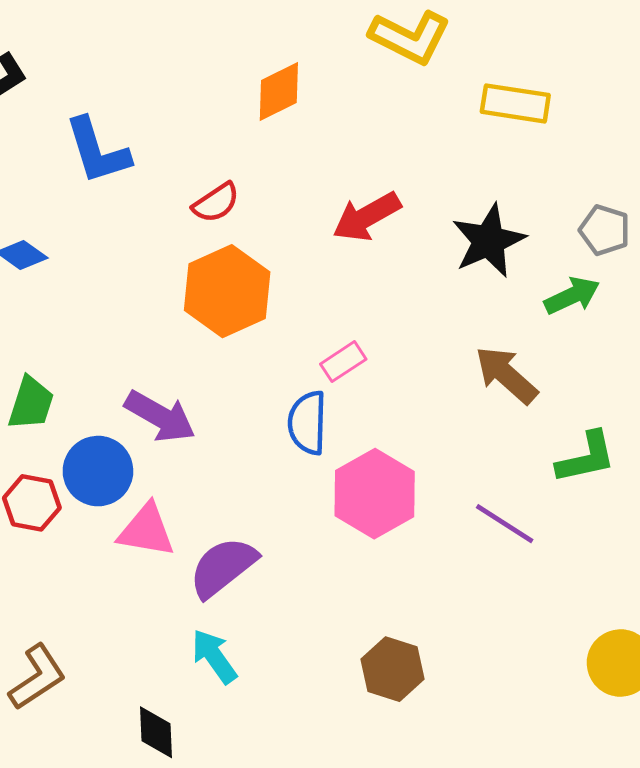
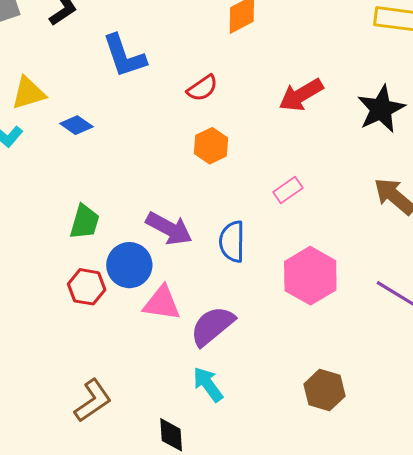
orange hexagon: (227, 291) -> (211, 146), size x0.6
blue semicircle: (307, 423) -> (232, 242), moved

